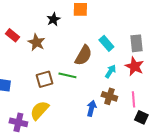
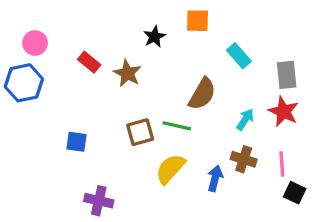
cyan rectangle: (106, 43) -> (239, 56), moved
yellow semicircle: (39, 110) -> (170, 169), moved

